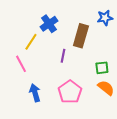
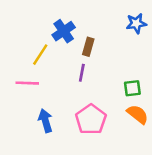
brown rectangle: (81, 36) -> (88, 47), moved, size x0.6
pink line: (21, 64) -> (27, 83), turned -60

